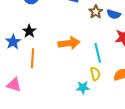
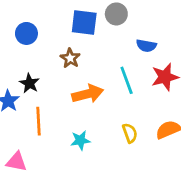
brown star: (96, 12) -> (70, 58), moved
cyan line: (98, 53) -> (127, 80), moved
cyan star: (83, 87) -> (80, 140), moved

